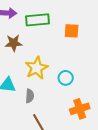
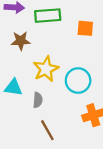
cyan circle: (66, 78) -> (78, 81), size x1.5

